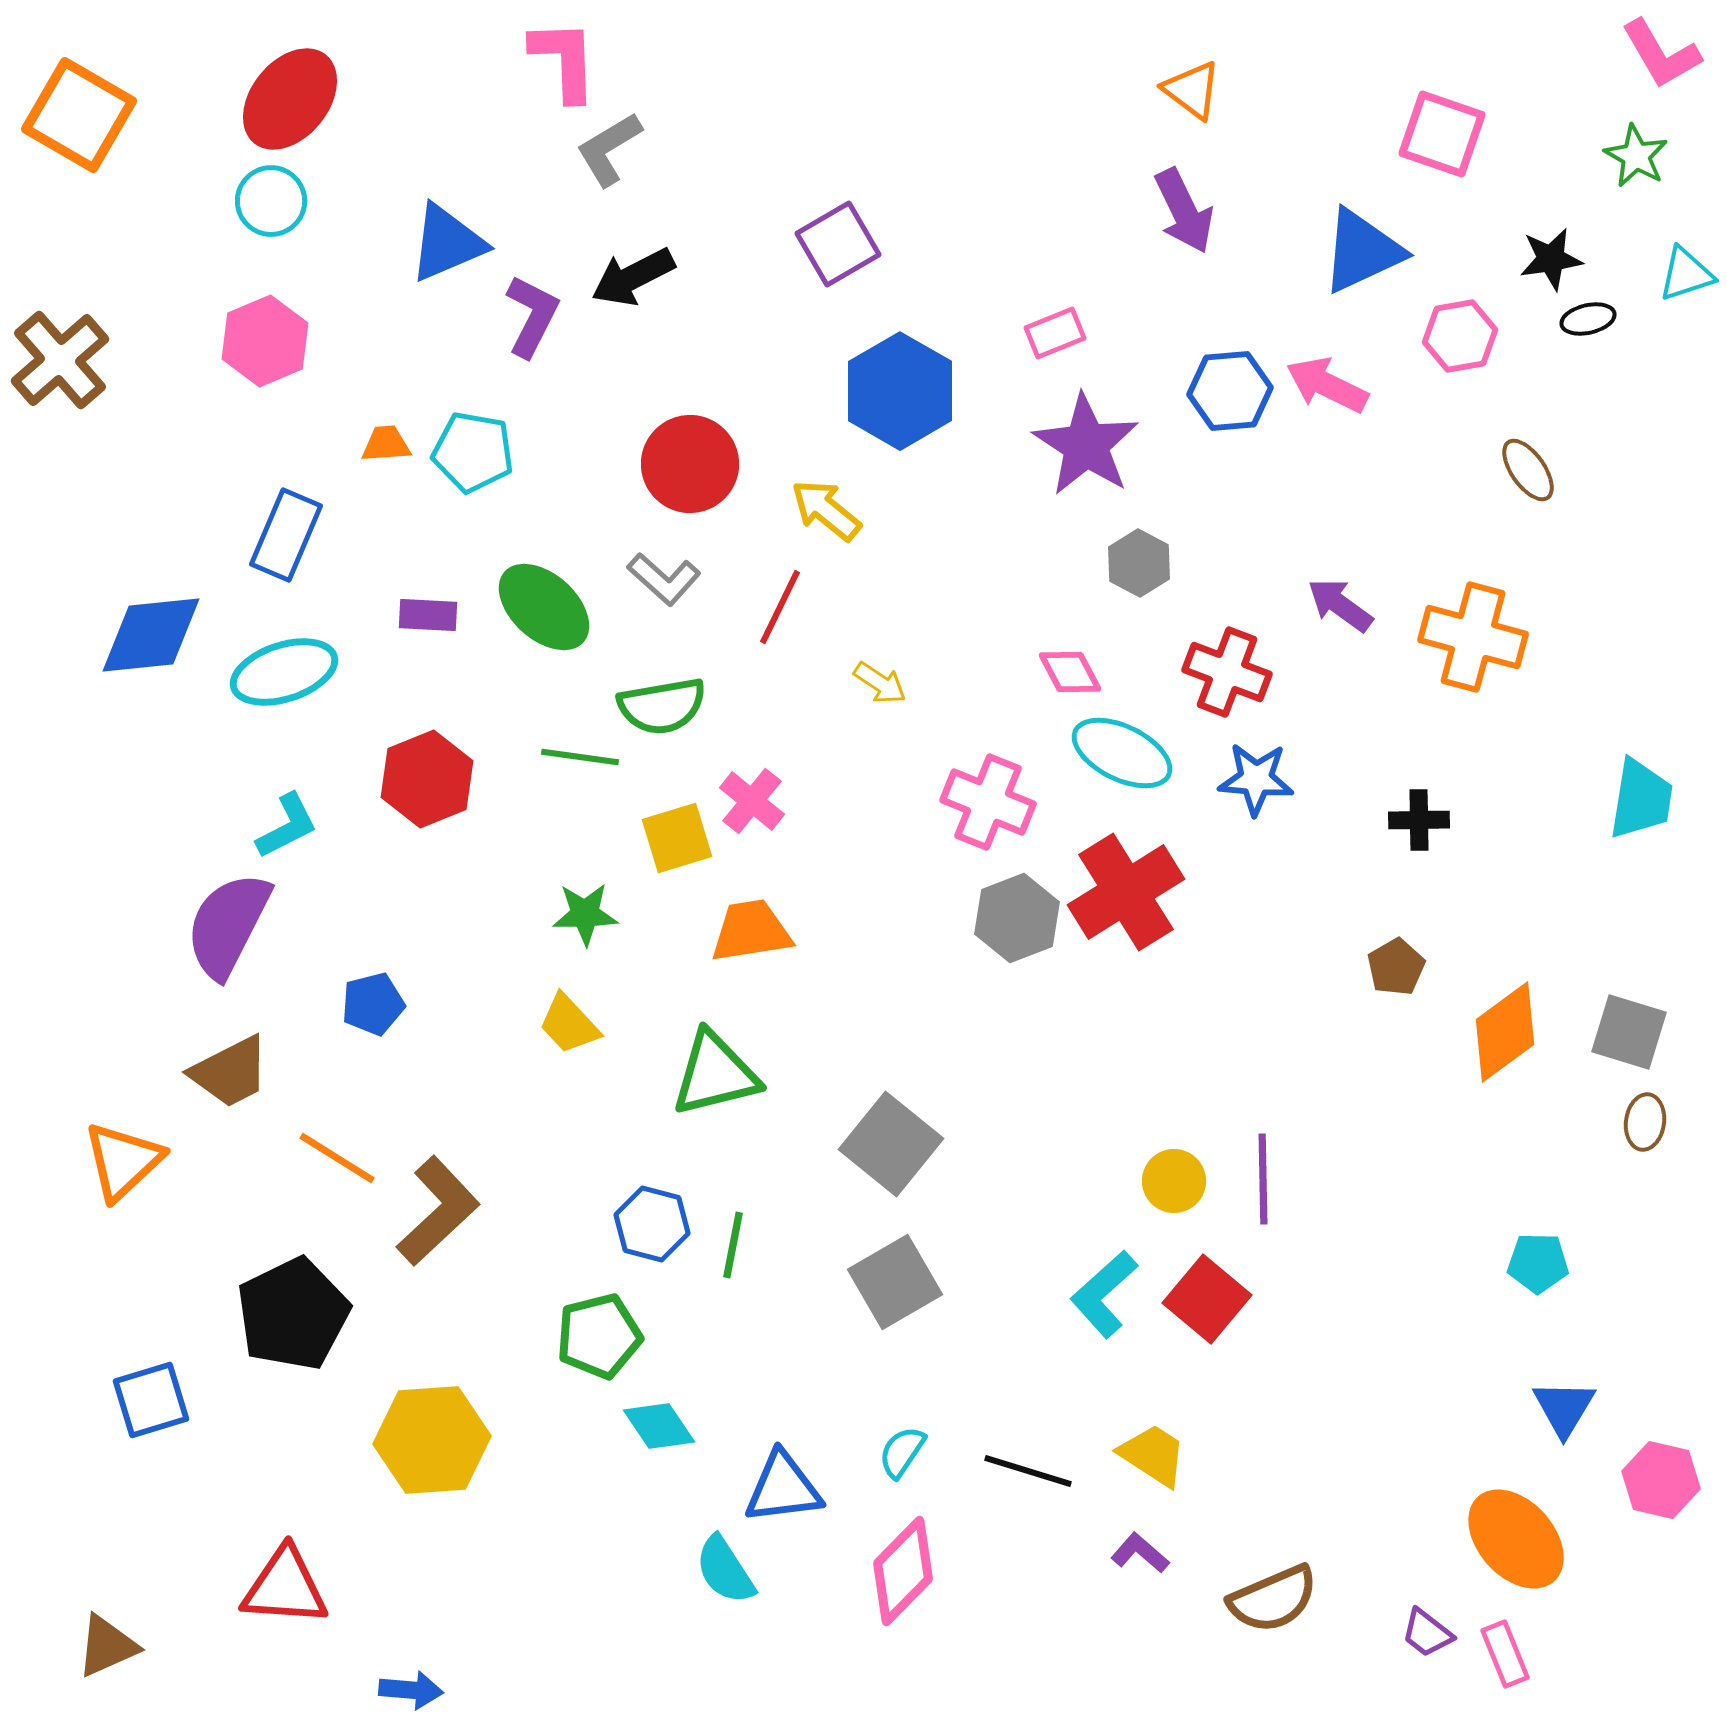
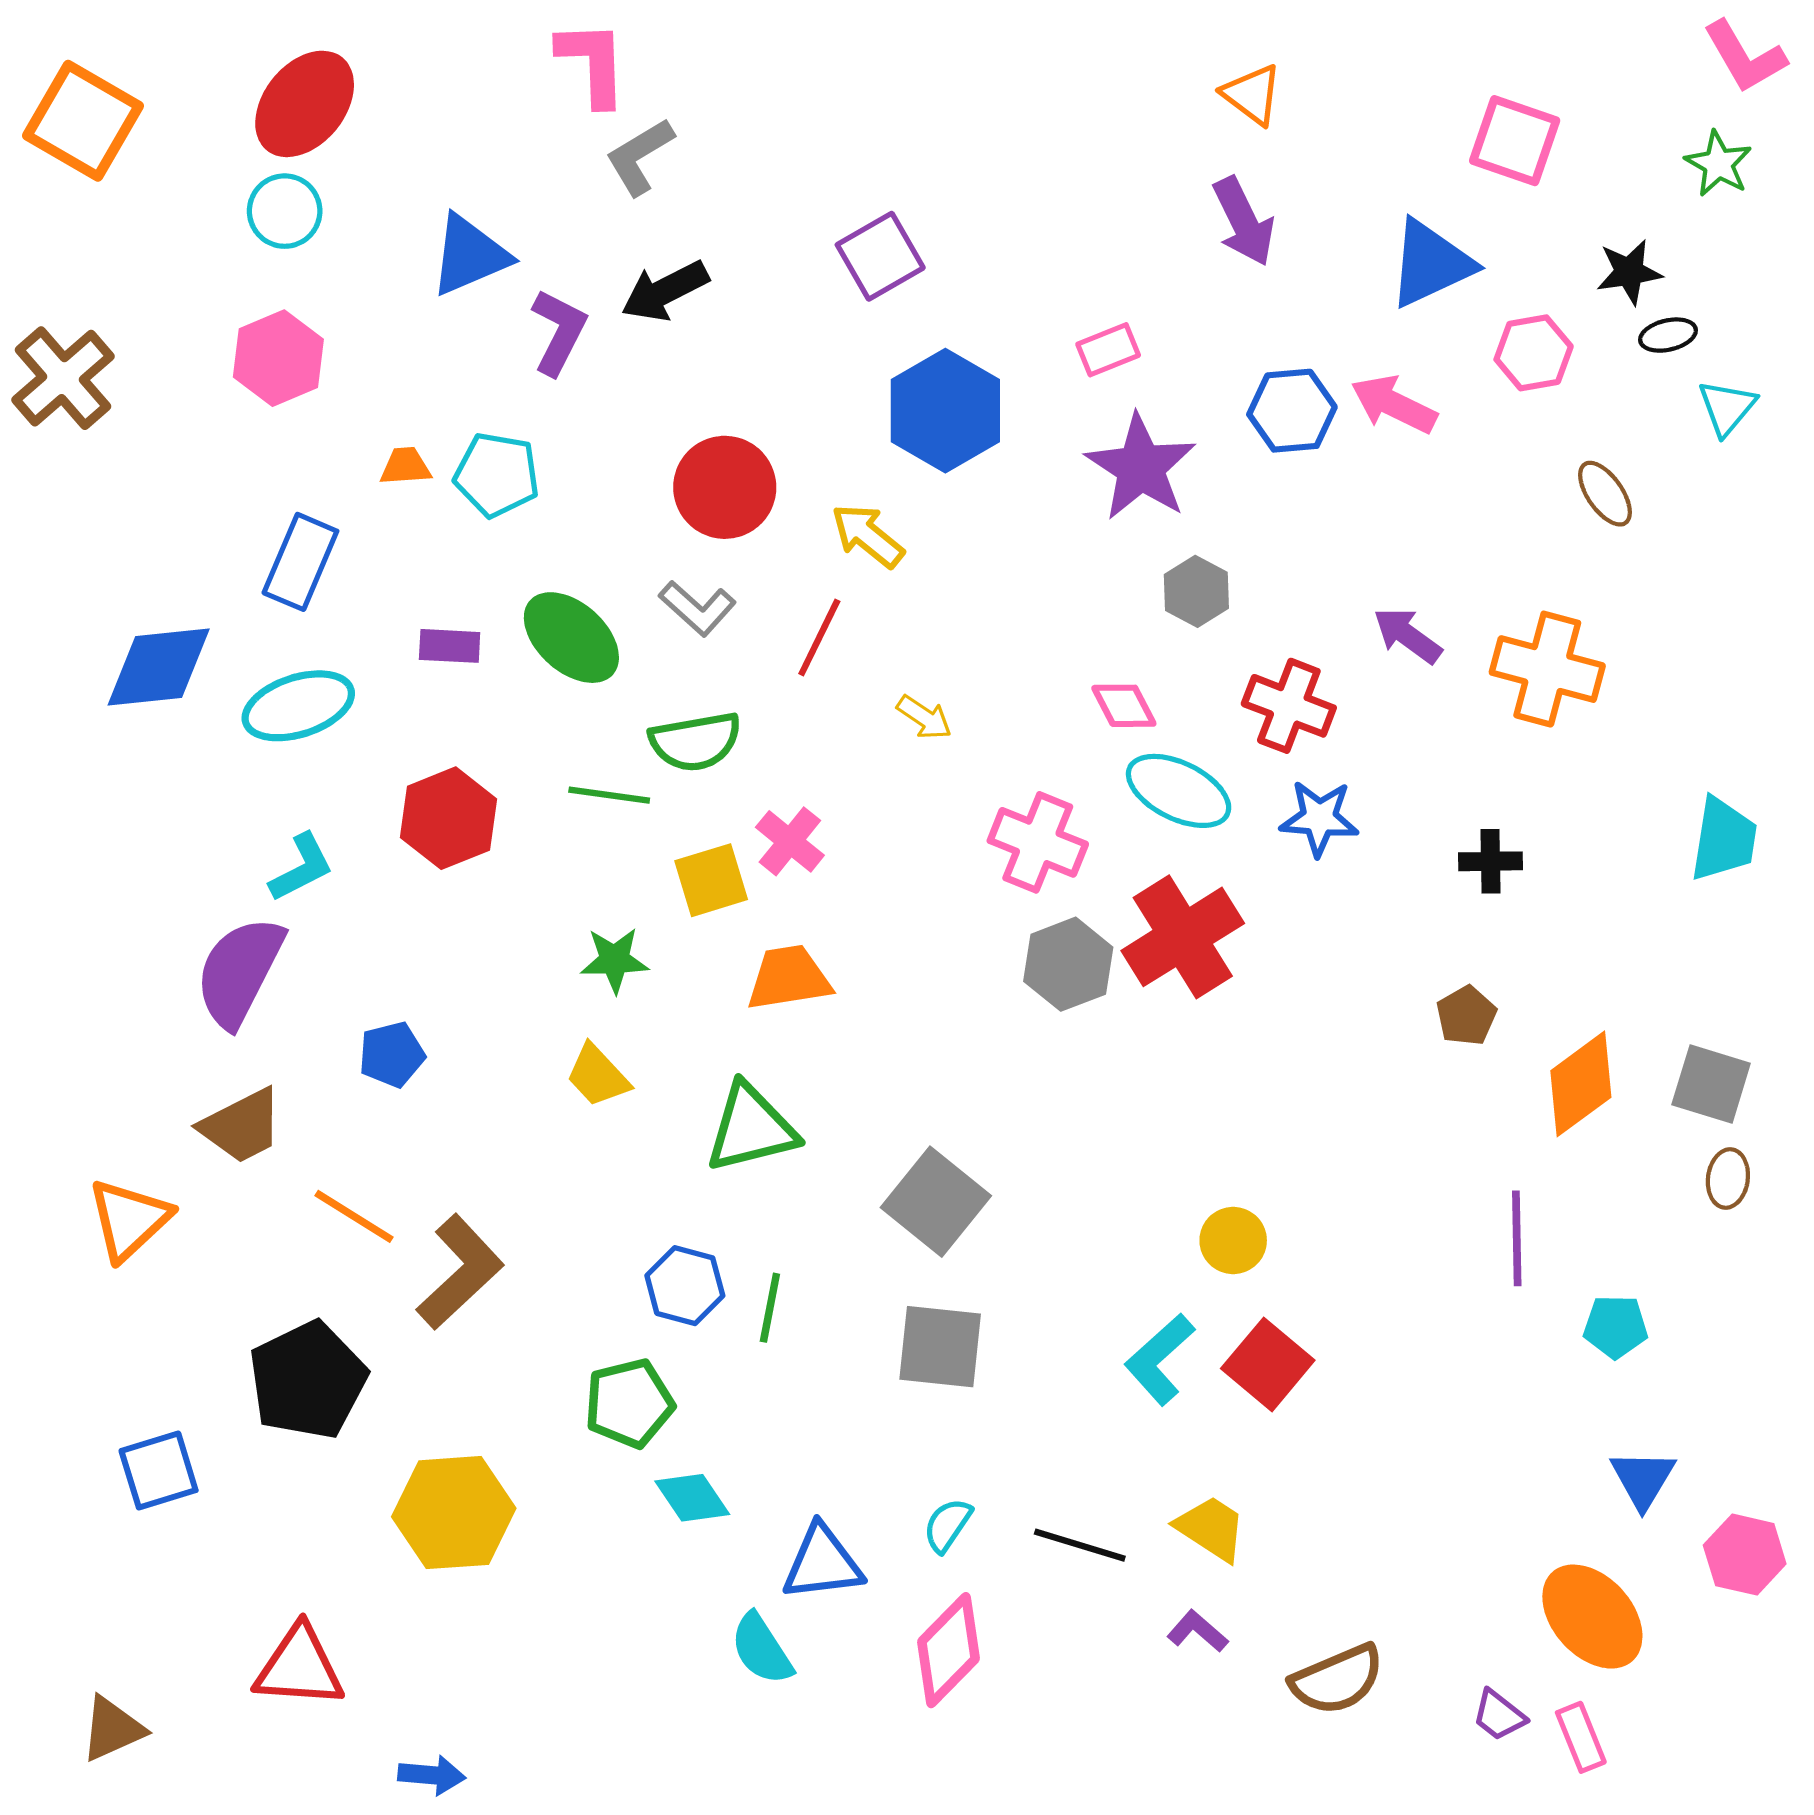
cyan triangle: (1686, 274) -> (1727, 408), moved, turned -32
purple line: (1263, 1179) -> (1517, 1238), moved
gray square: (895, 1282) -> (940, 1347), turned 36

